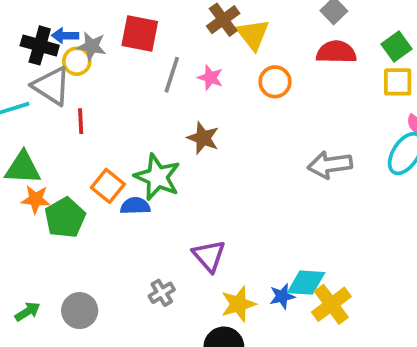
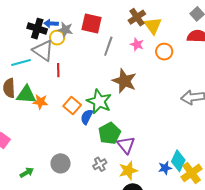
pink star: (210, 78) -> (137, 44), moved
brown star: (203, 138) -> (124, 81), size x1.4
orange star: (36, 199) -> (40, 102), moved
blue semicircle: (135, 206) -> (87, 117), turned -63
green pentagon: (65, 218) -> (109, 133), moved
cyan diamond: (306, 283) -> (178, 161), turned -70
yellow star: (238, 304) -> (128, 171), moved
gray circle: (80, 311) -> (61, 163), moved

